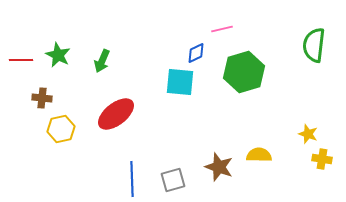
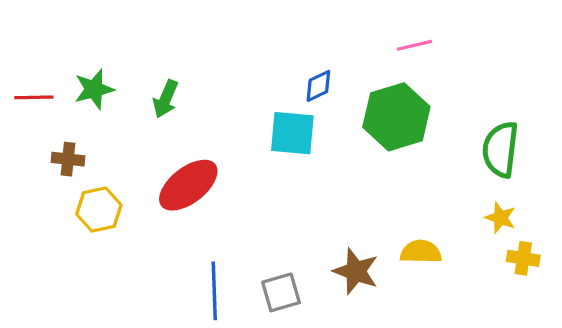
pink line: (222, 29) -> (414, 45), moved
green semicircle: (314, 45) -> (500, 149), moved
green star: (58, 55) -> (94, 89), turned 30

